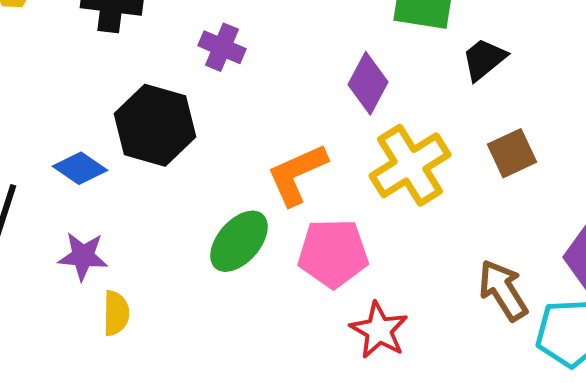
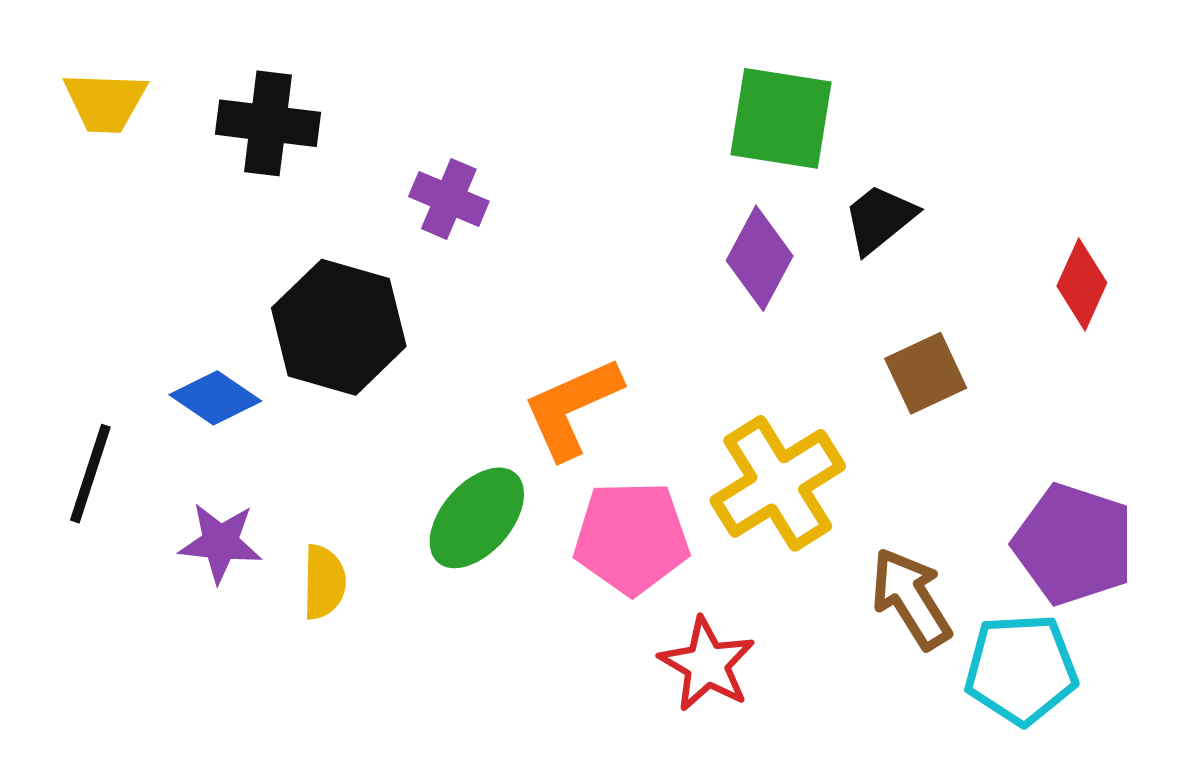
purple diamond: (368, 83) -> (760, 258), moved
yellow cross: (410, 165) -> (778, 483), moved
yellow semicircle: (116, 313) -> (324, 582), moved

